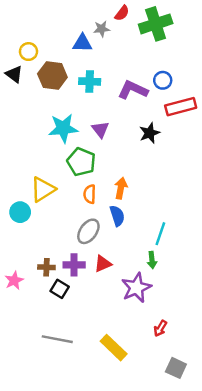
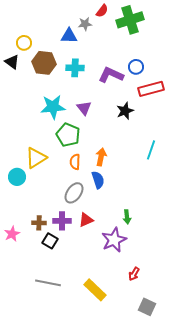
cyan line: (160, 234) -> (151, 150), moved

